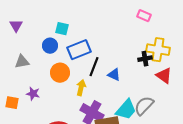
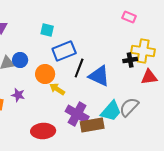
blue circle: (50, 46) -> (20, 60), moved
blue triangle: (114, 75) -> (99, 76), size x1.6
red triangle: (164, 76) -> (149, 77), turned -42
yellow arrow: (81, 88) -> (57, 89), moved, turned -70

